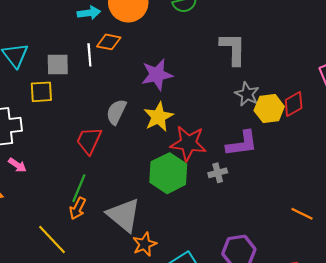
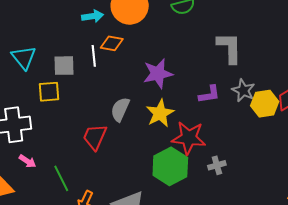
purple L-shape: (242, 144) -> (209, 94), moved, size x0.7
green line: (79, 188) -> (61, 178), moved, turned -48

